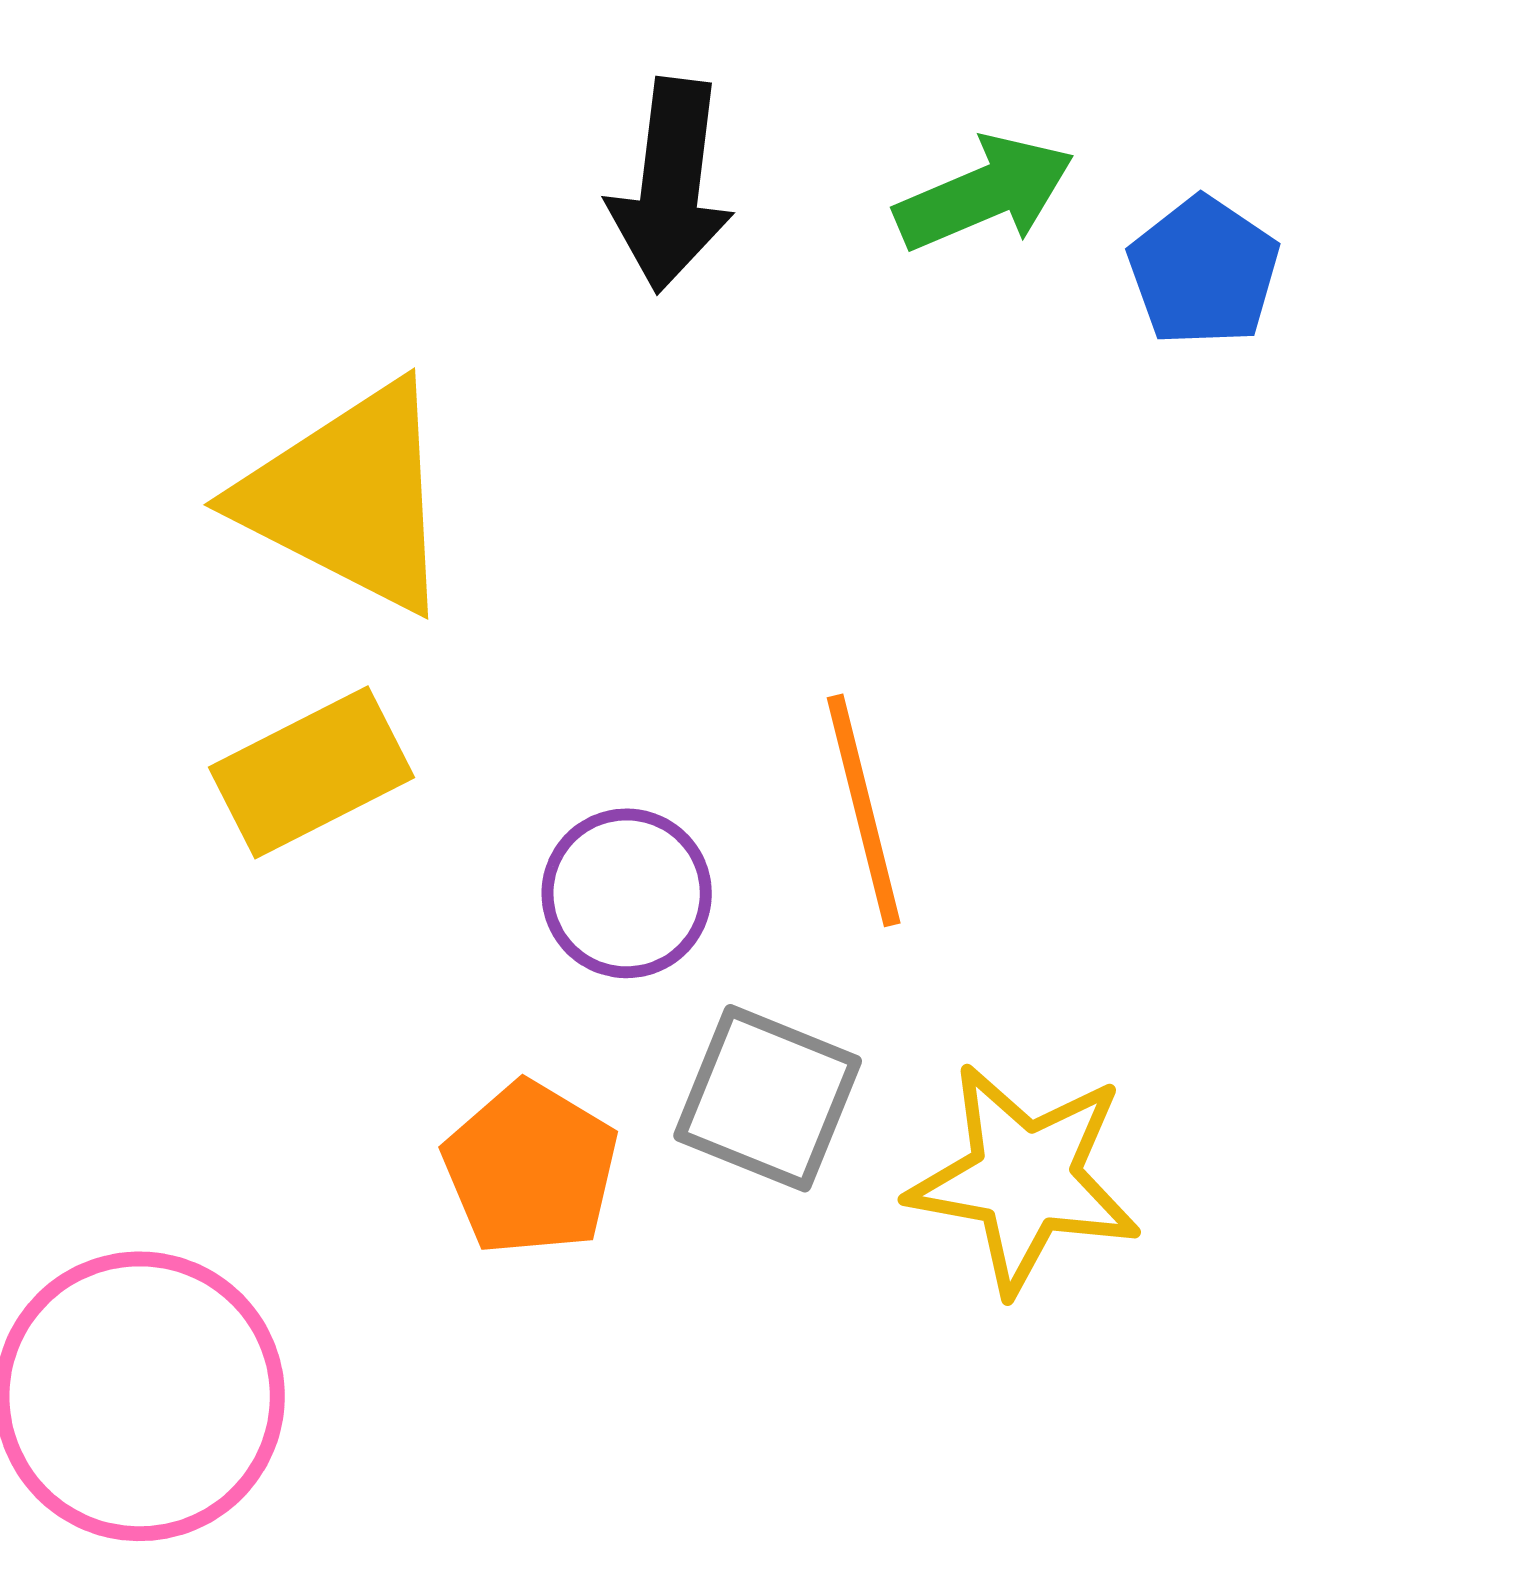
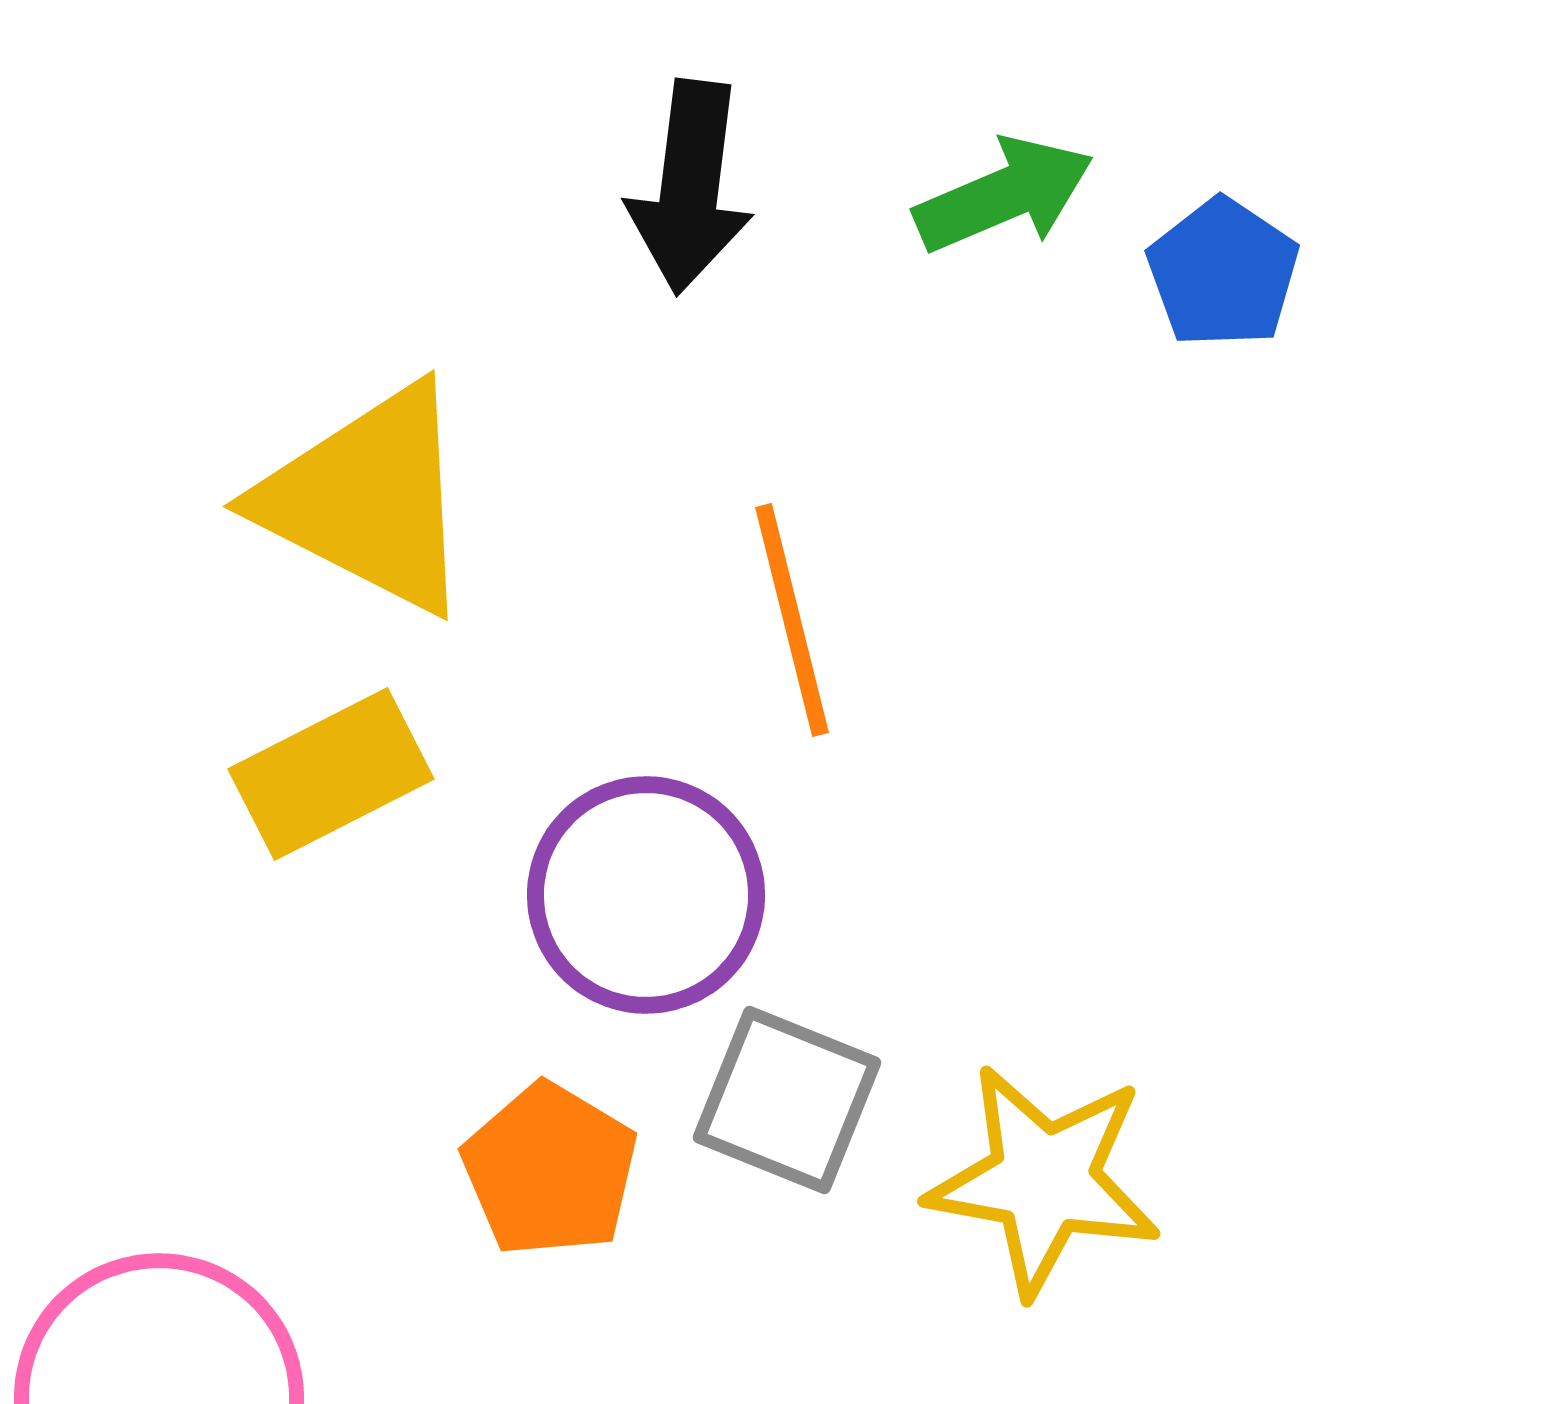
orange line: (864, 810) -> (792, 620), moved
purple circle: (627, 893) -> (646, 895), size x1.4

